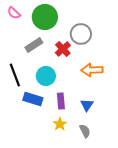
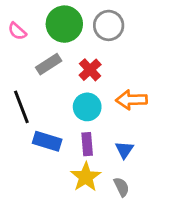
pink semicircle: (14, 13) -> (17, 31), moved
gray circle: (81, 34) -> (109, 25), moved
cyan circle: (46, 76) -> (87, 107), moved
yellow star: (60, 124) -> (86, 177), size x1.5

